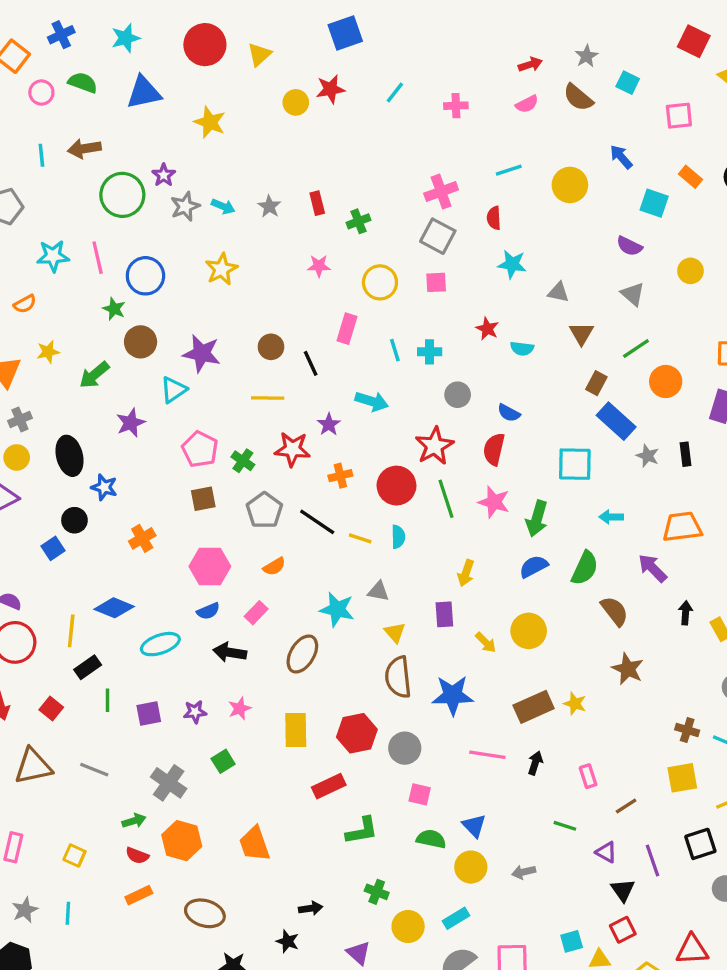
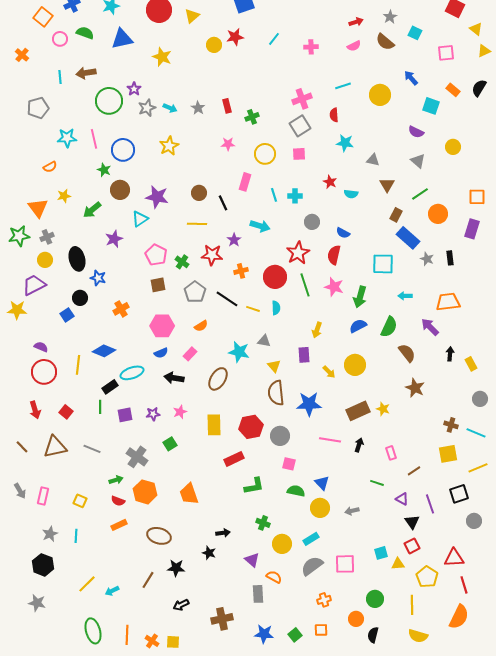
gray square: (438, 236) -> (300, 126), turned 30
black rectangle: (88, 667) -> (110, 387), moved

